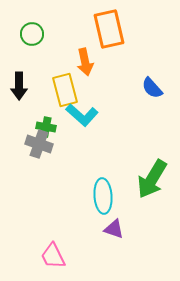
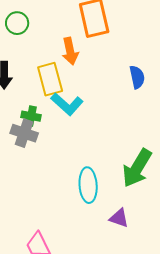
blue semicircle: (152, 88) -> (137, 77), turned -150
purple triangle: (114, 229) -> (119, 218), moved

